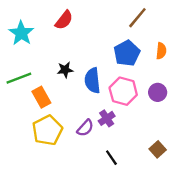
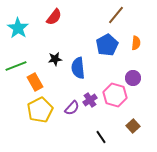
pink hexagon: (123, 91) -> (115, 95), moved
black line: (111, 158) -> (101, 137), moved

